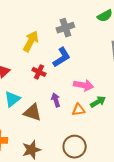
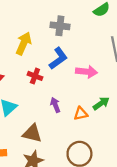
gray cross: (65, 28) -> (60, 26), turned 30
pink arrow: (83, 85) -> (86, 72), moved
brown triangle: (32, 112) -> (32, 133), moved

